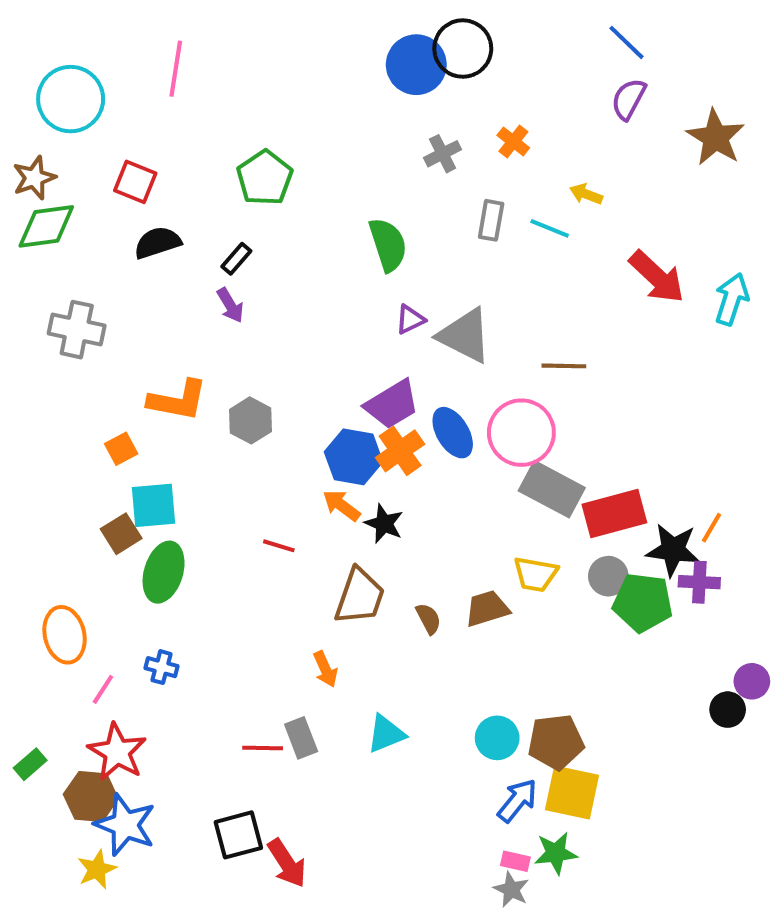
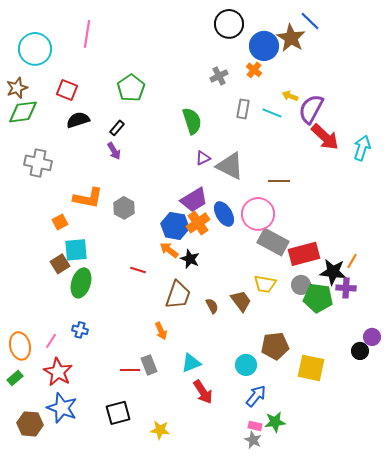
blue circle: (416, 65) -> (264, 46), moved
purple semicircle: (629, 99) -> (311, 109), moved, size x1.4
brown star: (715, 137) -> (291, 38), moved
brown trapezoid: (487, 608) -> (241, 301), turned 70
orange ellipse: (65, 635) -> (20, 346), moved
brown pentagon: (556, 742) -> (275, 346), moved
yellow square: (572, 792) -> (311, 368), moved
brown hexagon: (91, 797) -> (30, 424), moved
red arrow: (287, 863) -> (203, 392), moved
yellow star: (97, 869) -> (160, 430), moved, turned 30

